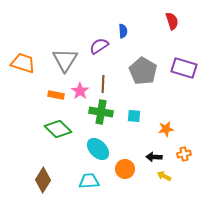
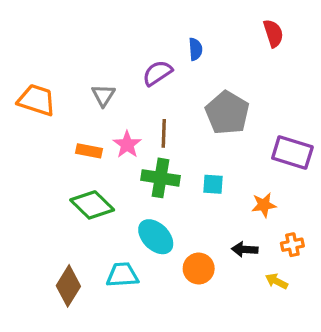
gray triangle: (65, 60) -> (103, 95), size x0.6
purple rectangle: (184, 68) -> (292, 152), moved
yellow arrow: (164, 176) -> (277, 281), moved
cyan trapezoid: (89, 181) -> (122, 275), moved

